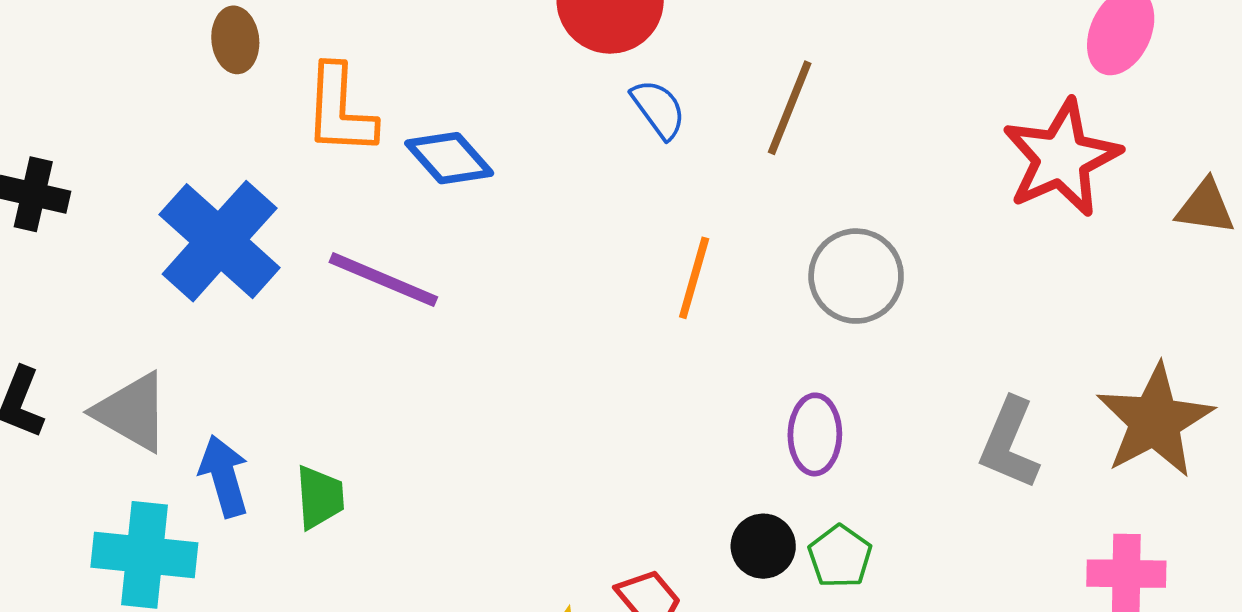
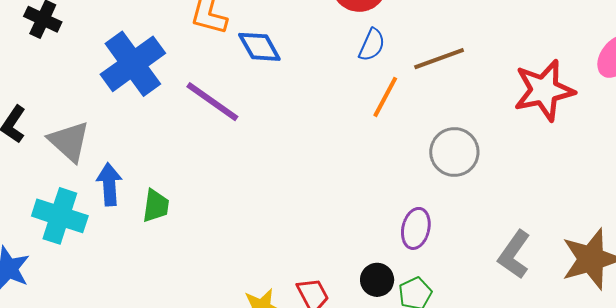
brown line: (790, 108) -> (439, 59), turned 36
blue semicircle: (658, 109) -> (372, 45), turned 48
red star: (1061, 158) -> (544, 90), moved
orange line: (694, 278) -> (385, 97), moved

